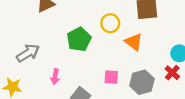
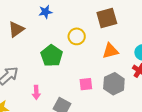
orange triangle: (134, 42) -> (110, 51), moved, turned -42

